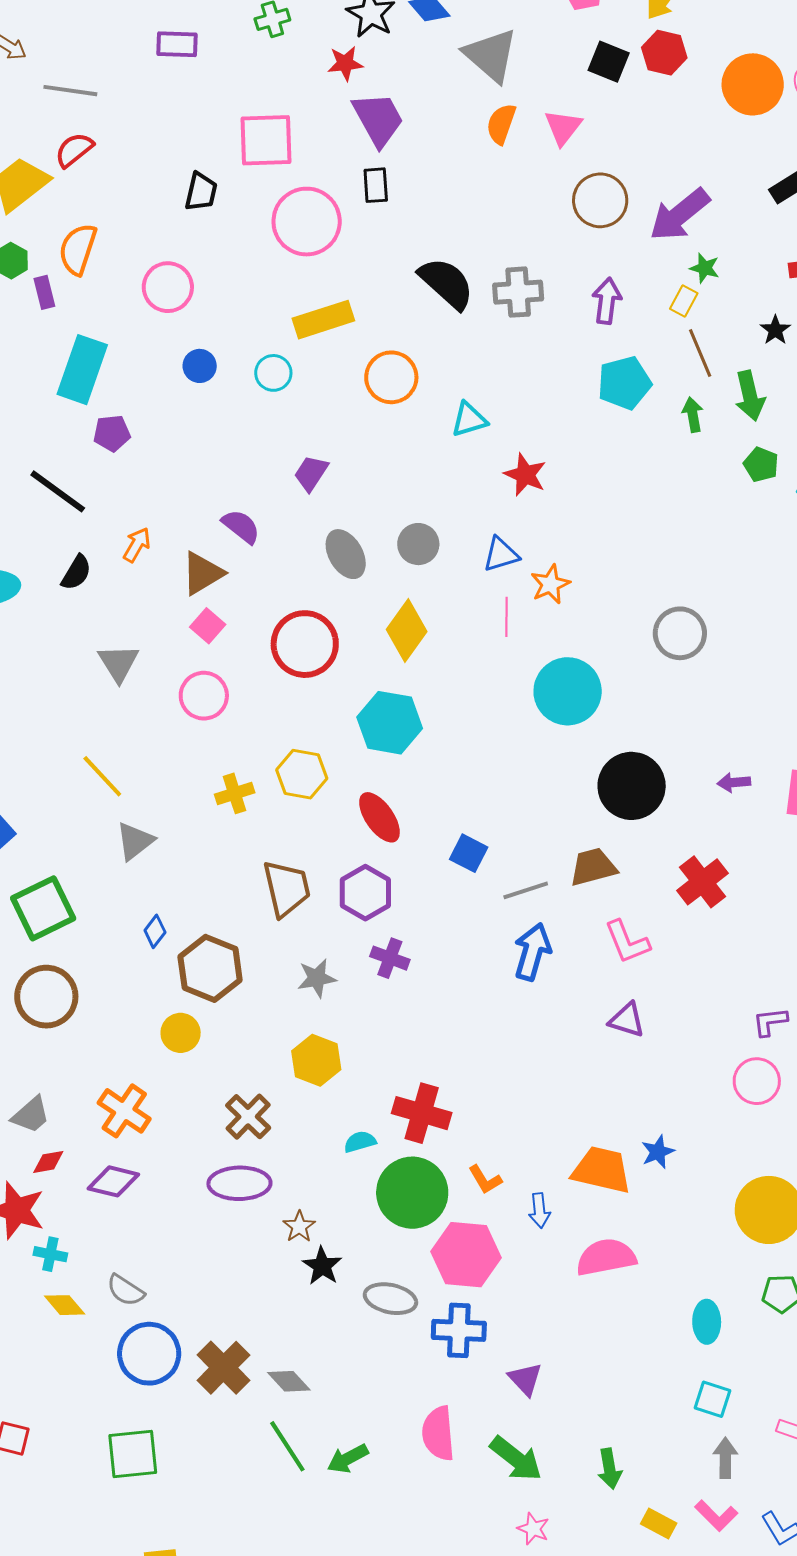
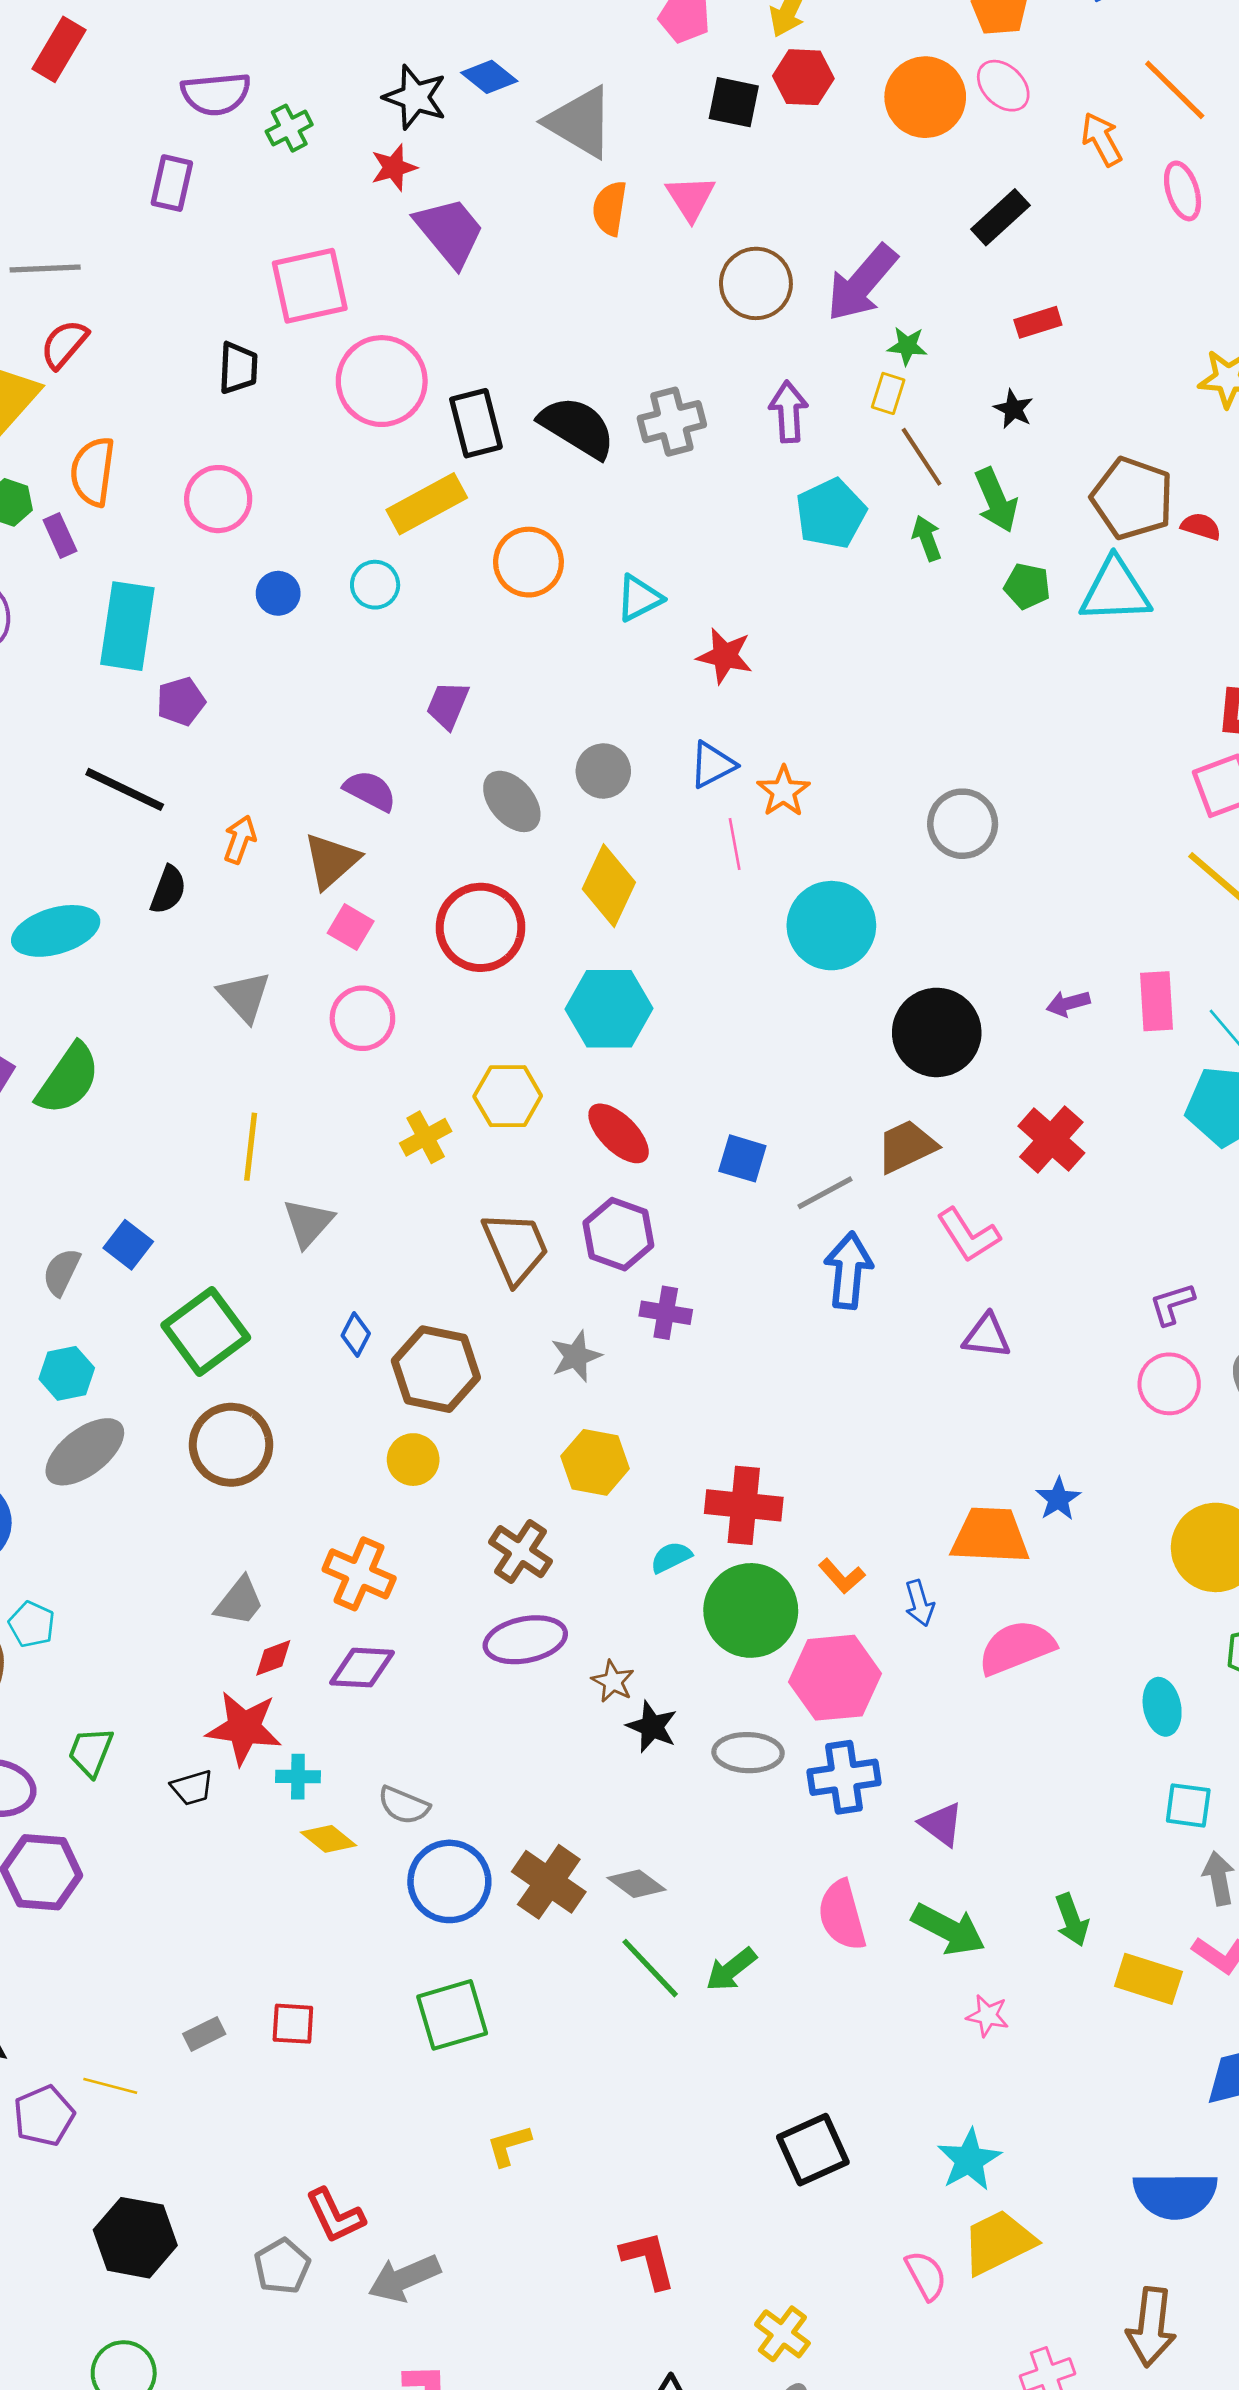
purple rectangle: (177, 44) -> (172, 183), turned -69
black rectangle: (376, 185) -> (476, 423), moved, size x1.4
yellow line: (102, 776) -> (251, 1147), turned 60
yellow rectangle: (659, 1523) -> (1148, 1979), size x1.4

